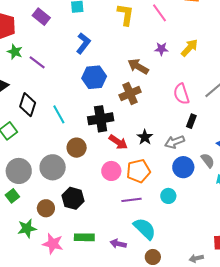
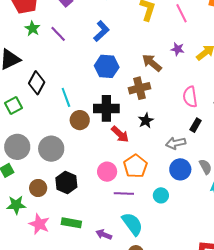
purple line: (37, 62) -> (58, 34), moved
black star: (145, 137) -> (146, 121), moved
brown circle: (77, 148) -> (80, 120), moved
pink circle: (111, 171) -> (107, 172), moved
orange pentagon: (138, 171) -> (135, 166), turned -30

